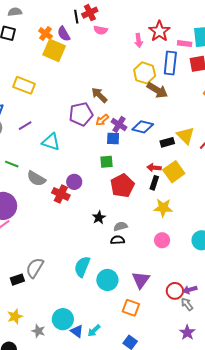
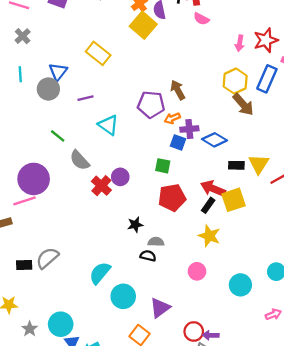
purple cross: (119, 124) -> (189, 129), turned 35
red arrow: (154, 168) -> (213, 189), size x1.5

